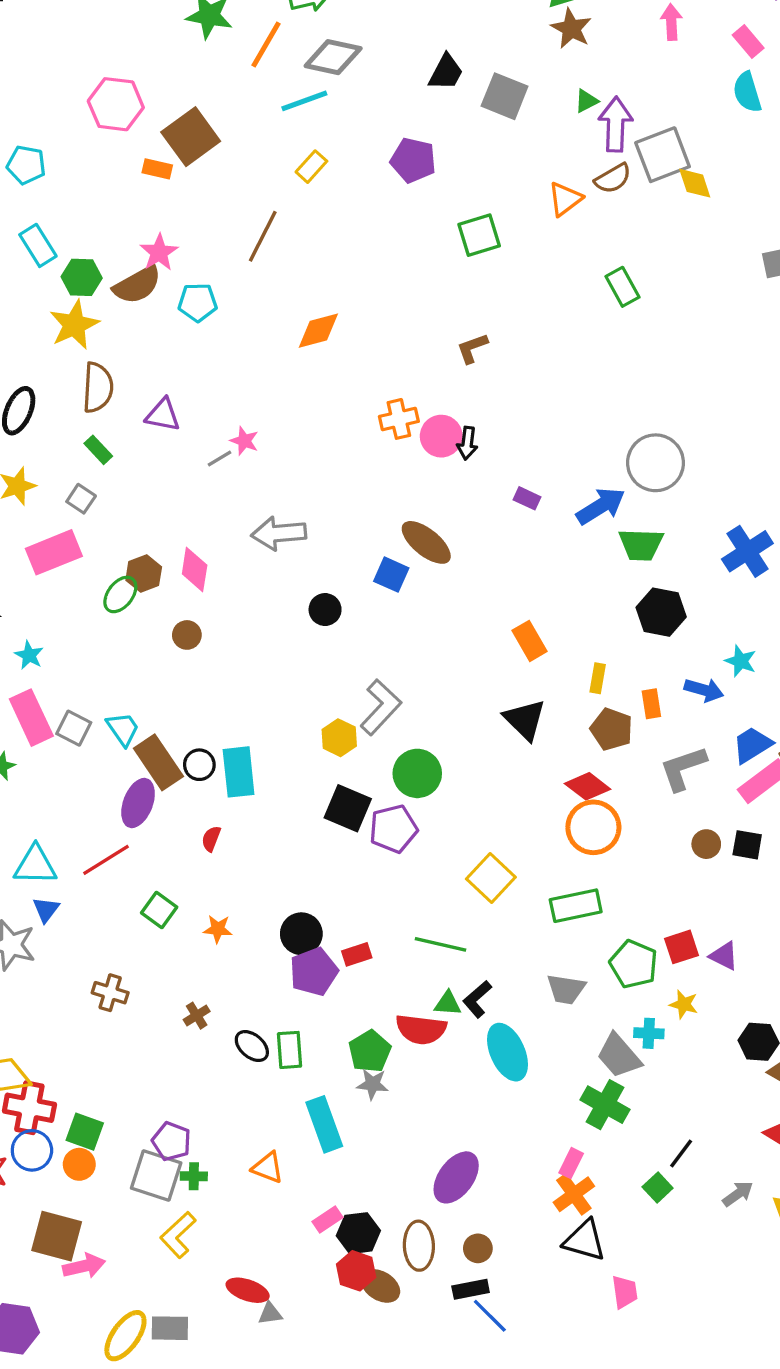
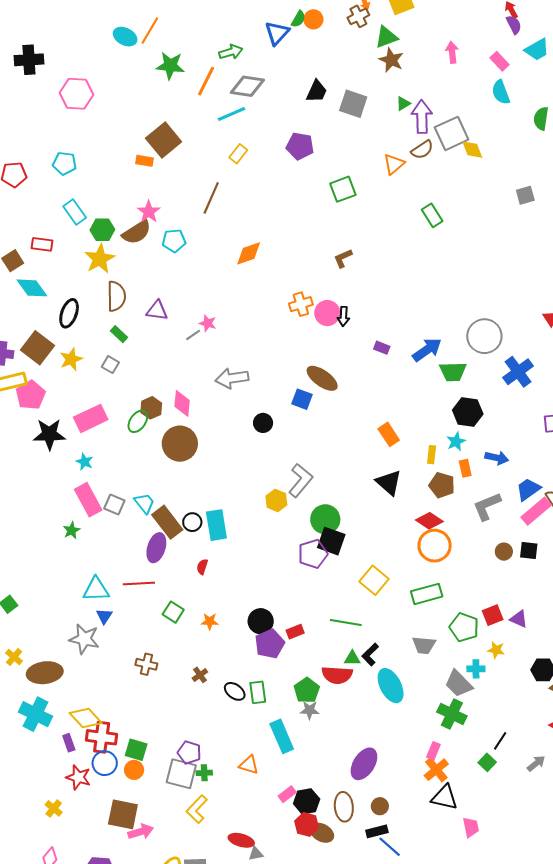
pink hexagon: (116, 104) -> (76, 94), moved
gray circle: (656, 463) -> (484, 336), moved
pink rectangle: (54, 552) -> (91, 418), moved
brown circle: (187, 635) -> (180, 444), size x2.0
cyan star: (741, 661) -> (456, 442), moved, turned 30
black square: (348, 808) -> (331, 541), moved
red line: (106, 860) -> (139, 583), turned 32

